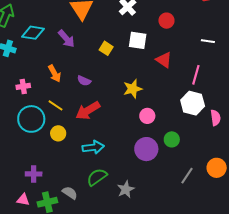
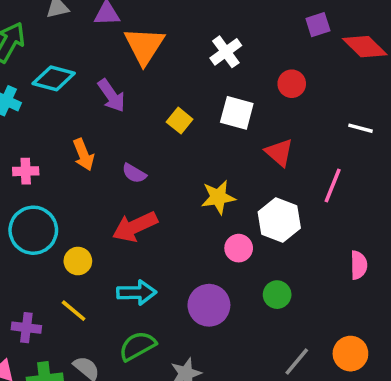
white hexagon: (193, 103) -> (279, 220), moved
yellow line: (55, 105) -> (74, 311), moved
purple circle: (146, 149) -> (209, 305), moved

